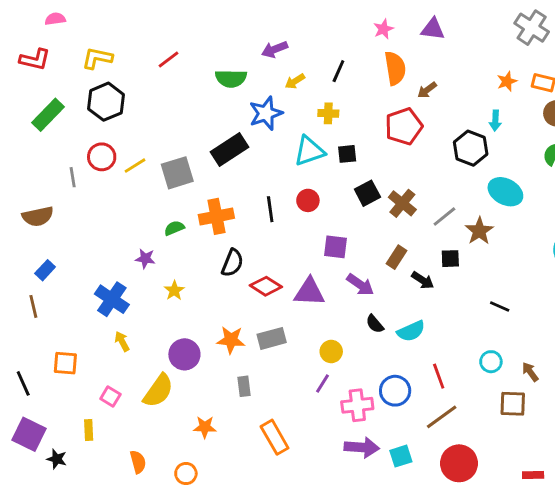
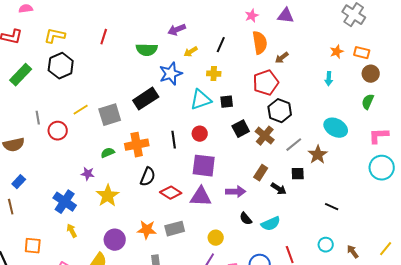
red line: (168, 60) -> (104, 37), turned -35
black hexagon: (471, 148) -> (280, 111), moved
red circle: (102, 157) -> (58, 131), moved
purple square: (336, 247) -> (204, 166), moved, size x1.4
purple arrow: (360, 285) -> (236, 192), turned -36
yellow star: (174, 290) -> (108, 196), size x1.6

